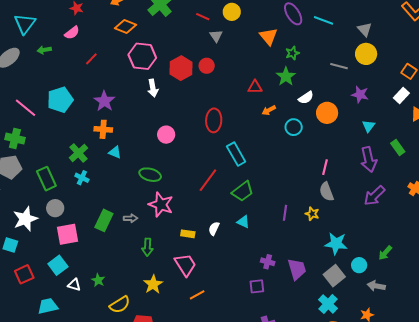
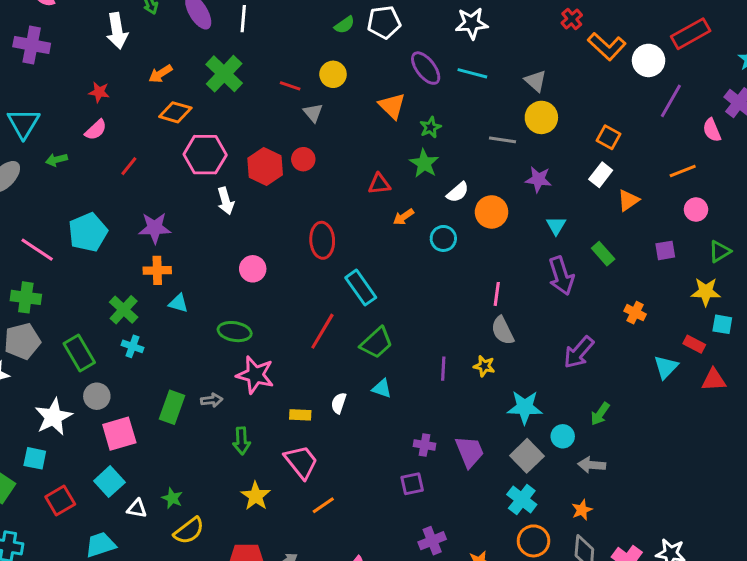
purple star: (104, 101) -> (155, 228), turned -30
purple arrow: (374, 196) -> (579, 352), moved
yellow semicircle: (120, 305) -> (189, 531), moved

